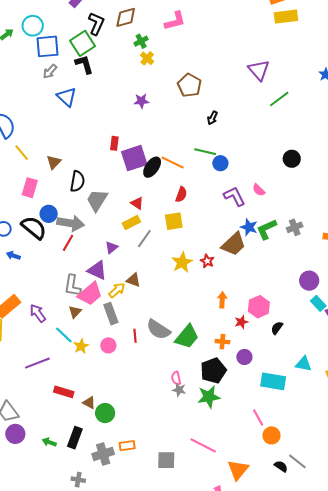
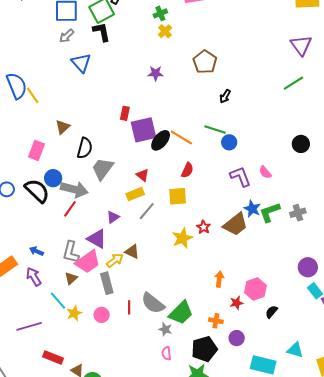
purple triangle: (259, 70) -> (301, 45), moved
yellow line: (22, 153) -> (33, 95), moved
blue arrow: (13, 256) -> (36, 251), moved
red star: (207, 261) -> (204, 227), moved
gray star: (179, 390) -> (165, 329), moved

